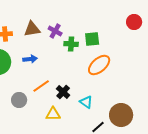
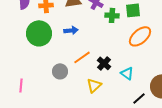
yellow triangle: (53, 114) -> (94, 85), turned -42

